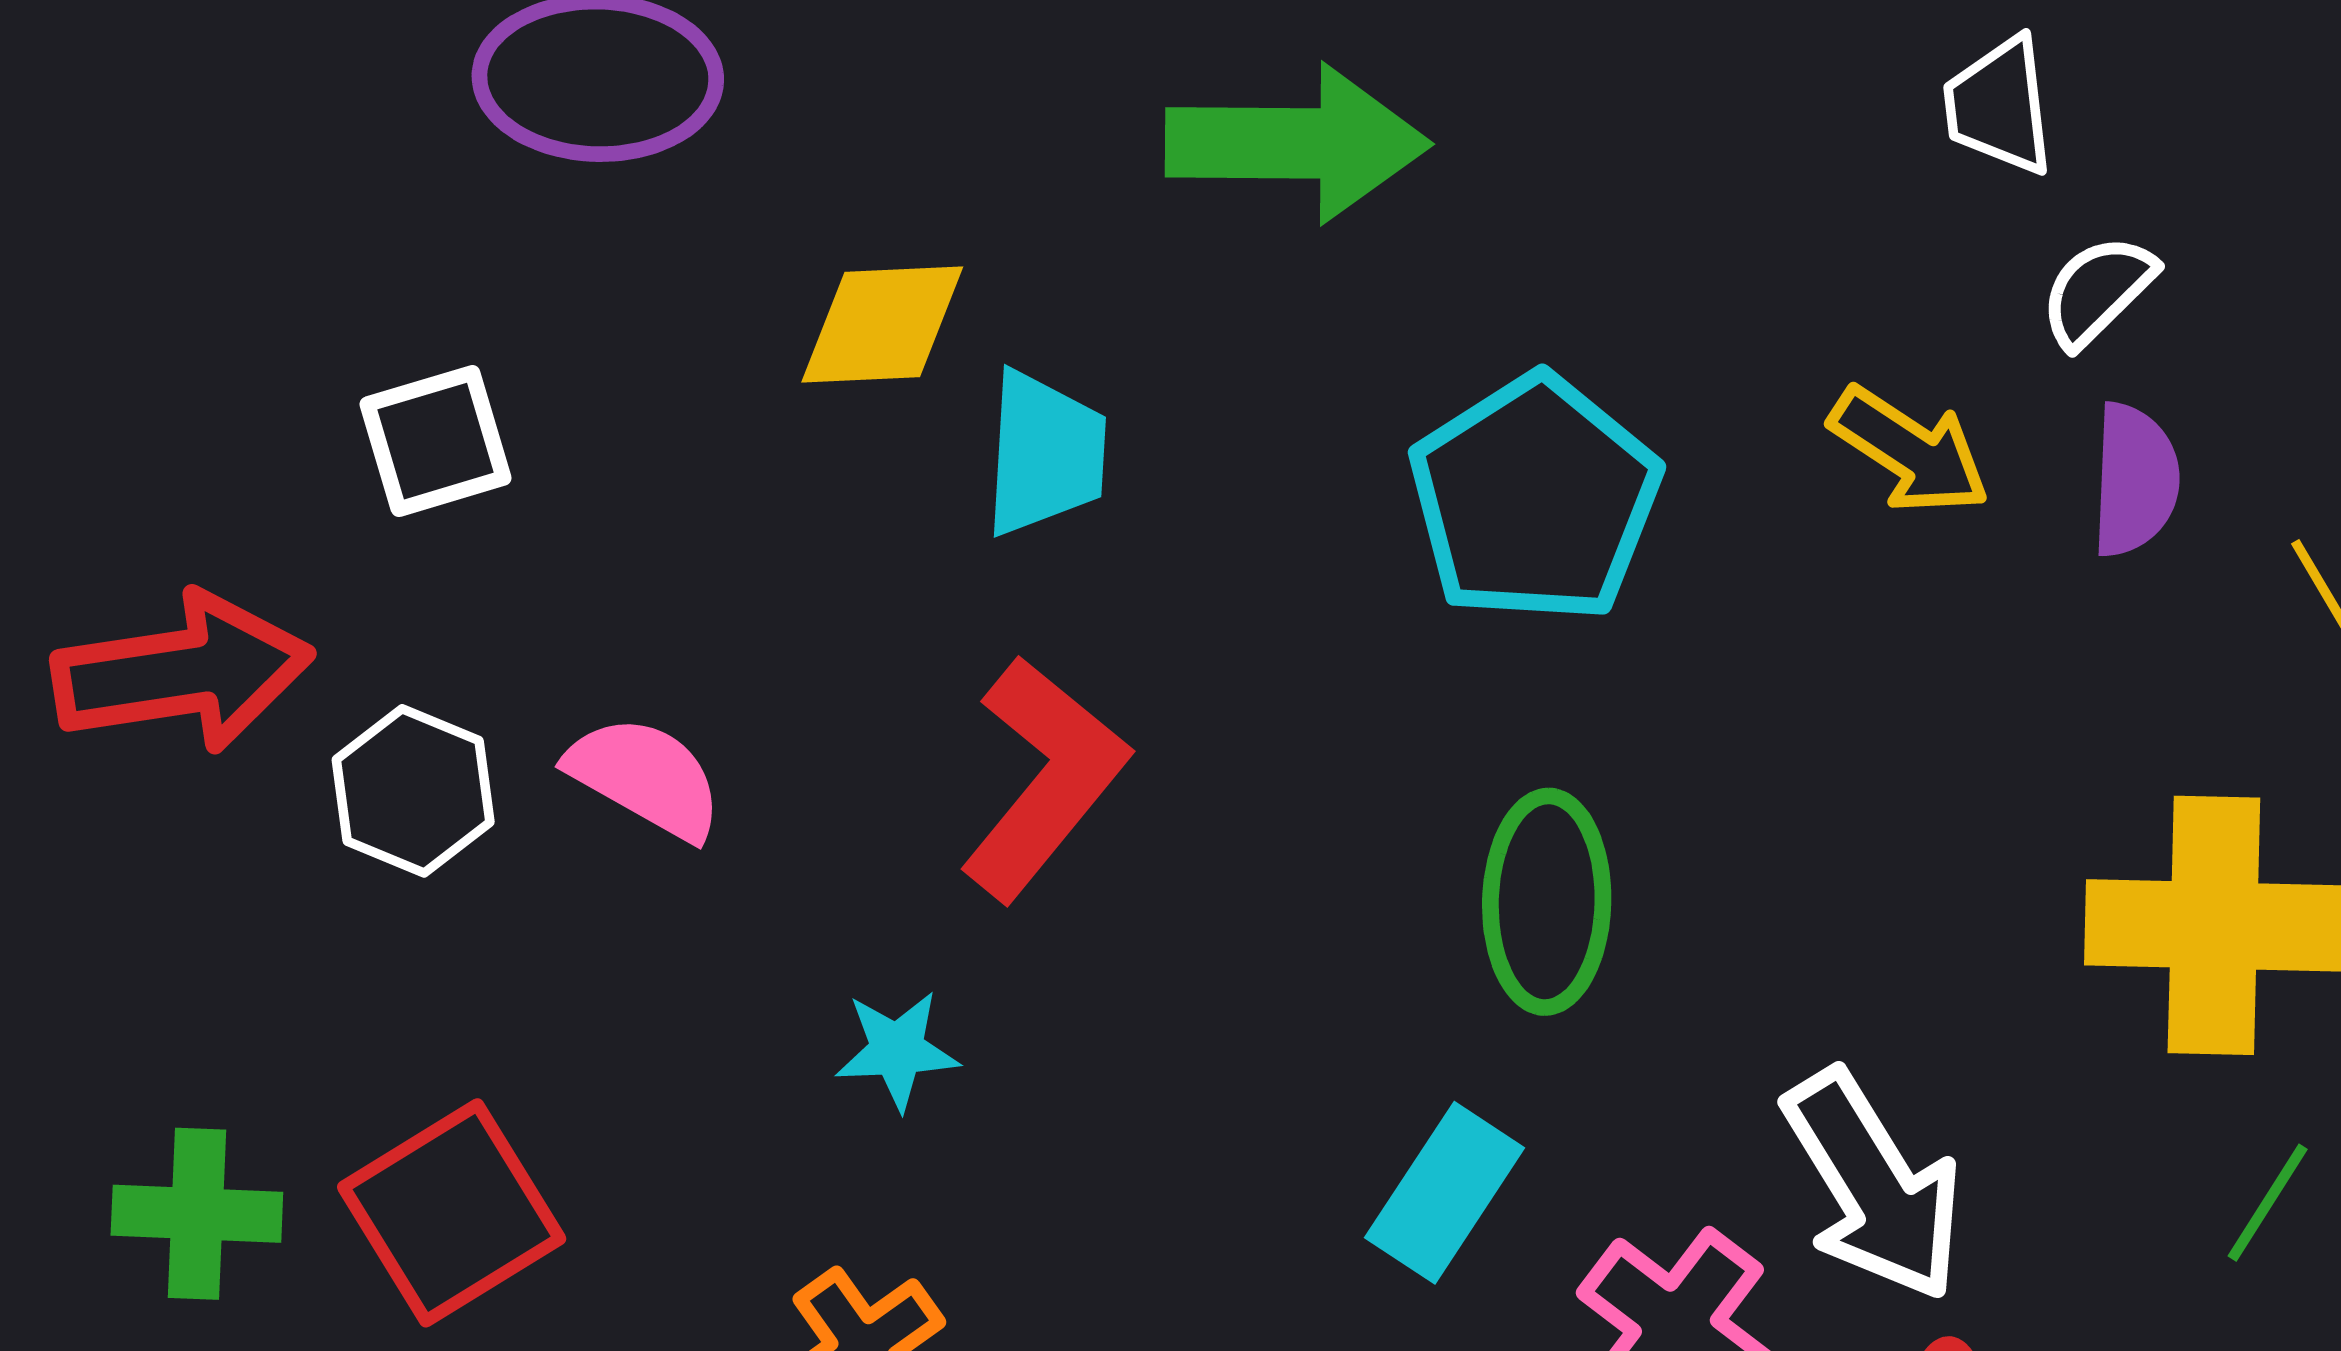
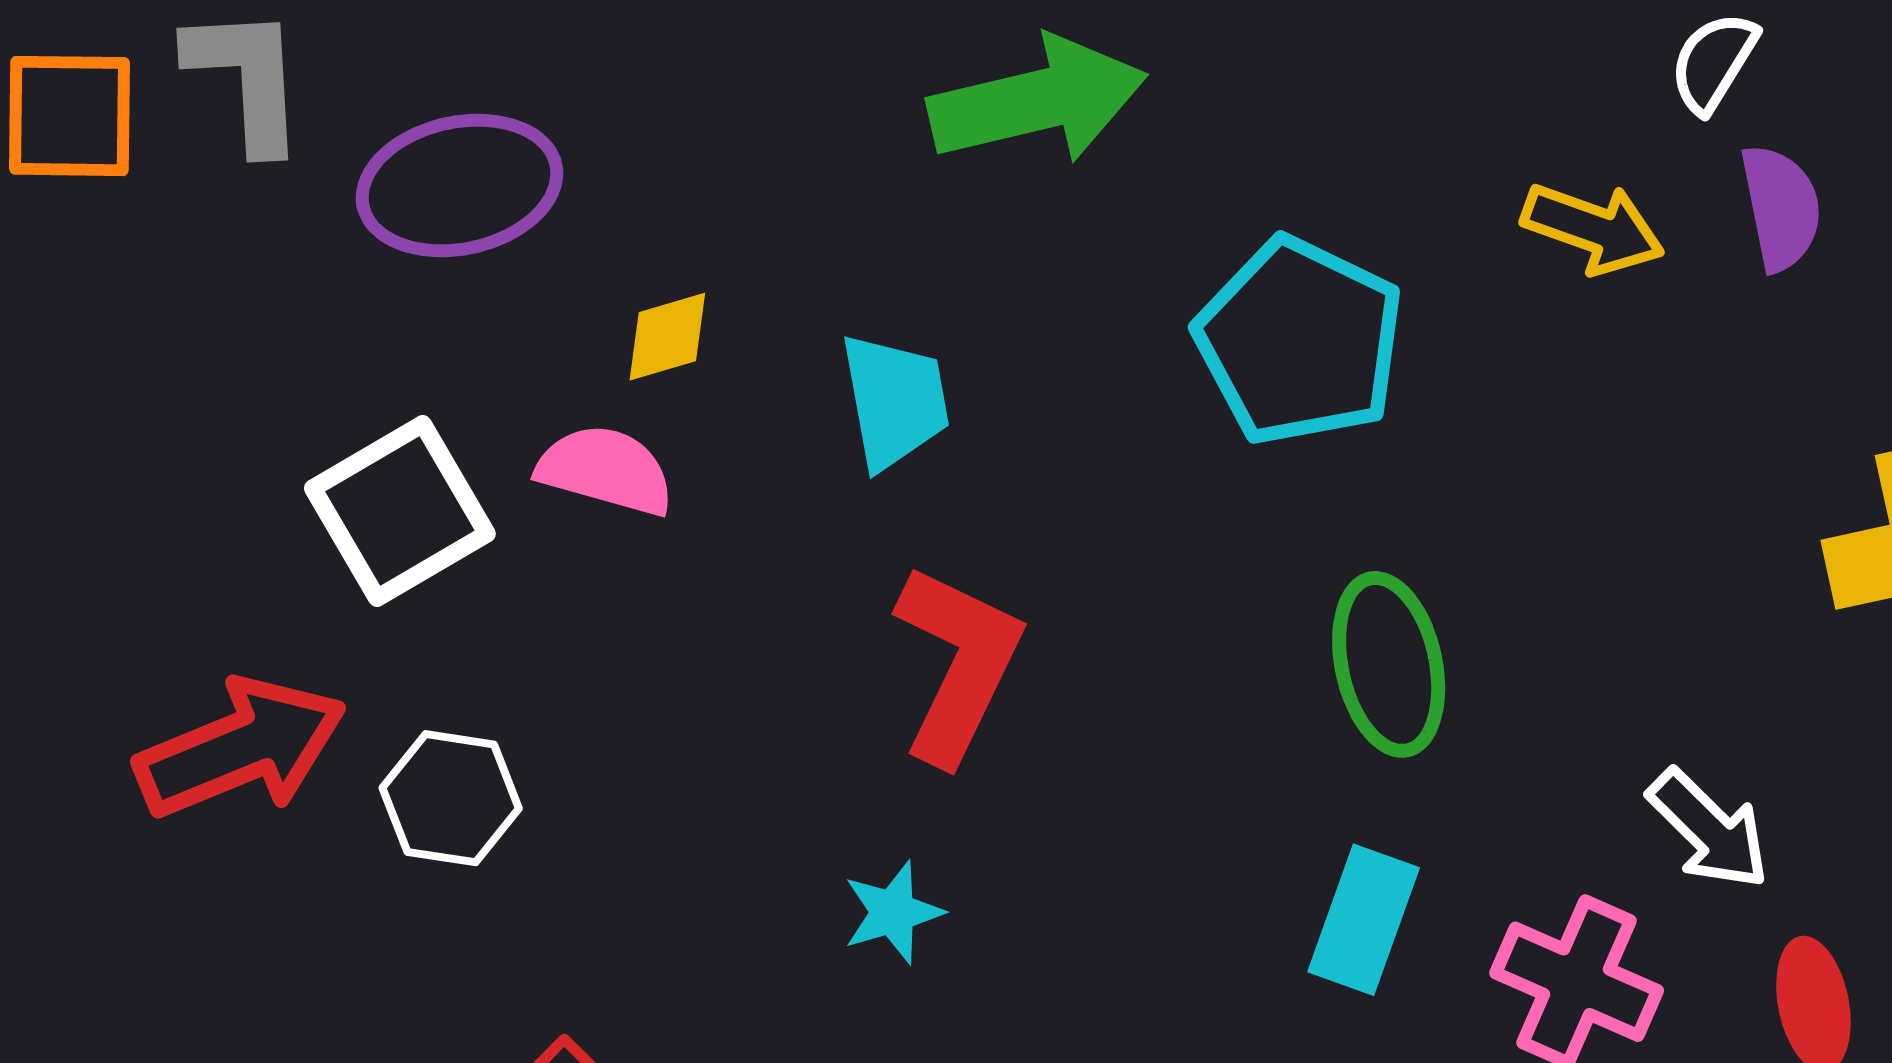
yellow diamond: (882, 325) -> (667, 337), moved, size x0.7
white square: (436, 441) -> (400, 511), size x1.4
pink semicircle: (645, 777) -> (606, 470), moved
white arrow: (1873, 1185) -> (1709, 829), size x0.7

